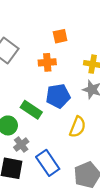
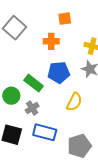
gray cross: (21, 145) -> (32, 108), moved
blue rectangle: (48, 163) -> (45, 132), turned -45

